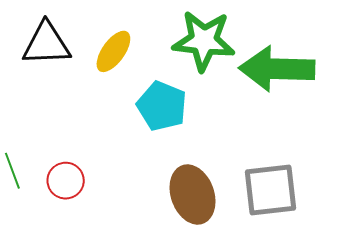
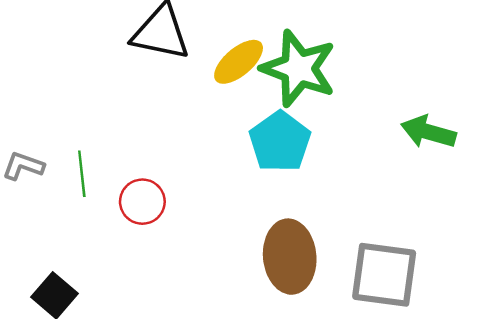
green star: (204, 41) -> (299, 69), moved
green arrow: (277, 69) -> (428, 132), size x0.6

